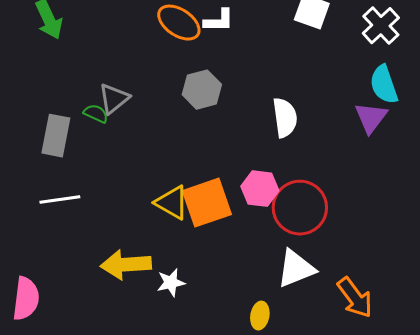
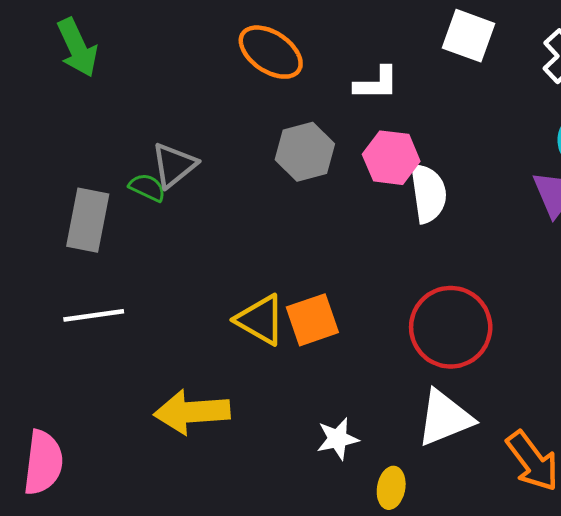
white L-shape: (219, 21) -> (376, 83), moved
pink hexagon: (260, 189) -> (391, 158), moved
orange square: (207, 203) -> (312, 320), size x0.7
white star: (171, 283) -> (338, 439), moved

